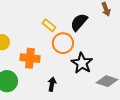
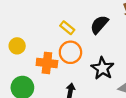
orange circle: (63, 43) -> (70, 52), moved

